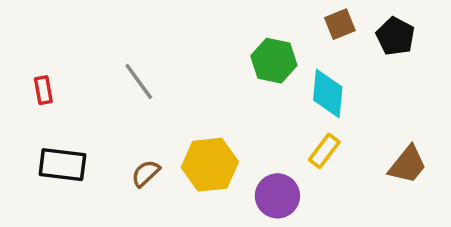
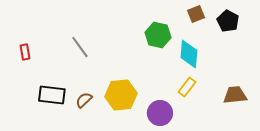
black rectangle: (62, 165) -> (52, 95), moved
brown trapezoid: (408, 165) -> (235, 95), turned -135

